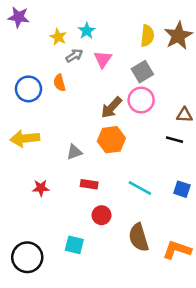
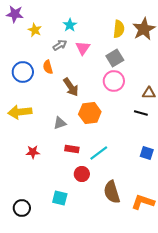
yellow star: (58, 37) -> (35, 30), moved
brown arrow: (111, 107) -> (71, 87), moved, turned -78
cyan line: (140, 188) -> (99, 153), moved, turned -66
black circle: (27, 257) -> (22, 208), size x0.7

